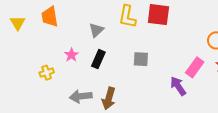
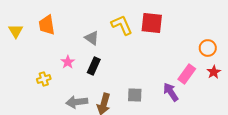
yellow L-shape: (127, 17) -> (122, 25), turned 145
gray triangle: (96, 30) -> (92, 38), turned -42
gray square: (141, 59) -> (135, 95), moved

